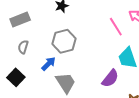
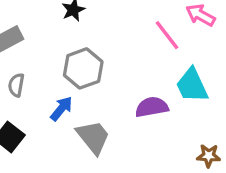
purple semicircle: (110, 78) -> (152, 107), moved, turned -132

